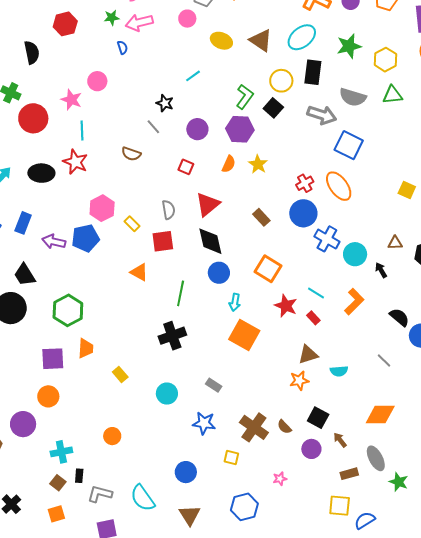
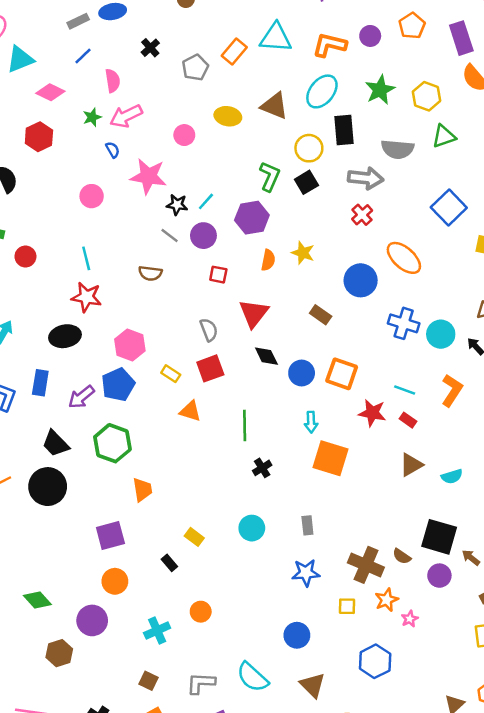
pink circle: (187, 19) -> (184, 135), moved
cyan line: (193, 76) -> (206, 201), moved
pink star: (71, 100) -> (148, 176), moved, size x1.4
black square: (273, 108) -> (306, 182), turned 30
red circle: (33, 118) -> (25, 256), size x0.6
purple circle: (197, 129) -> (203, 236), moved
purple hexagon: (240, 129) -> (252, 218), moved
blue square: (349, 145) -> (449, 207), moved, turned 32
black ellipse: (41, 173) -> (65, 336), moved
red cross: (305, 183) -> (362, 215), moved
blue circle: (303, 213) -> (361, 280), moved
yellow rectangle: (132, 224) -> (171, 374), moved
black diamond: (210, 241) -> (266, 356), size x0.7
purple arrow: (54, 242) -> (81, 397), turned -40
blue circle: (219, 273) -> (302, 373), moved
green hexagon: (68, 310) -> (112, 443), moved
black cross: (172, 336) -> (262, 468), moved, size x0.6
orange trapezoid: (86, 348) -> (142, 490), moved
orange star: (299, 380) -> (387, 600), moved
gray rectangle: (214, 385) -> (307, 525), turned 63
cyan circle: (167, 394) -> (252, 528), moved
black square: (318, 418) -> (439, 537), size x1.4
cyan cross: (61, 452) -> (157, 630), moved
black rectangle: (79, 476) -> (169, 563), moved, turned -32

